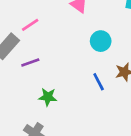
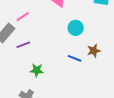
blue line: (99, 82) -> (75, 58), turned -40

